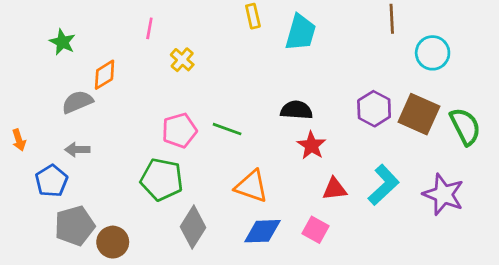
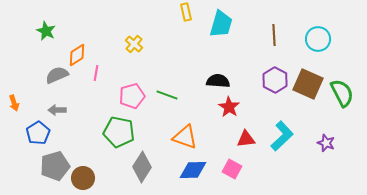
brown line: (392, 19) -> (274, 35), moved
pink line: (149, 28) -> (96, 73), moved
purple star: (443, 194) -> (326, 143), size x0.6

